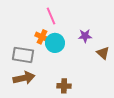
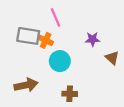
cyan circle: (55, 43) -> (60, 61), moved
gray rectangle: (23, 55) -> (28, 36), moved

